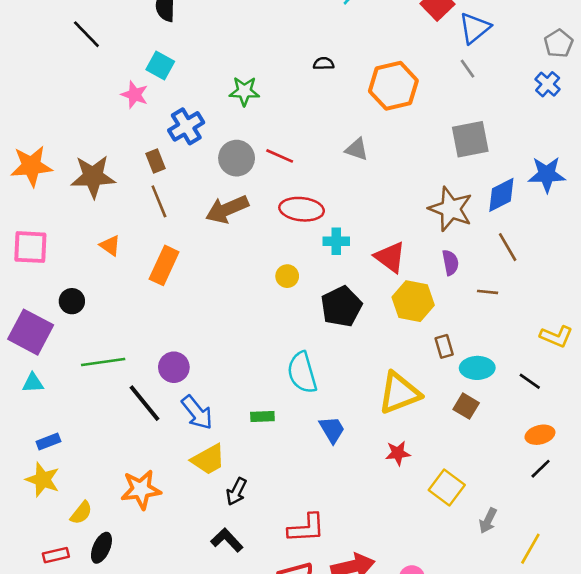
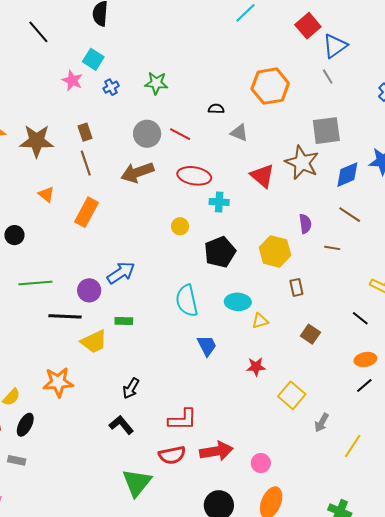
black semicircle: (324, 64) -> (216, 109), moved
blue cross: (186, 126) -> (111, 87), moved, size x0.6
brown star: (451, 209) -> (302, 163), moved
brown line: (508, 247) -> (350, 215), turned -30
red triangle: (390, 257) -> (262, 176), moved
cyan ellipse: (477, 368) -> (238, 302), moved
yellow triangle: (399, 393) -> (260, 321), size x0.5
black line: (144, 403) -> (65, 316), turned -52
blue arrow: (197, 413) -> (121, 273), moved, turned -88
green rectangle: (262, 417) -> (124, 321), moved
yellow trapezoid: (208, 459) -> (94, 342), moved

